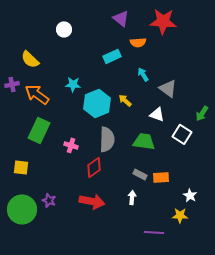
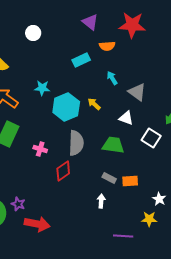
red arrow: (92, 201) -> (37, 224), moved

